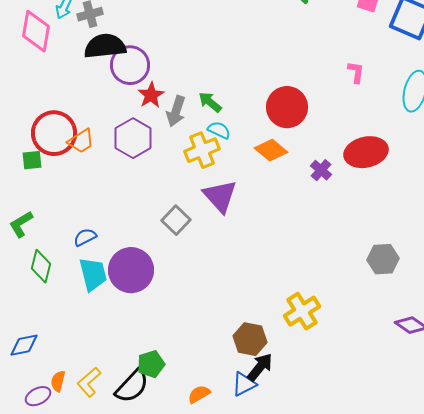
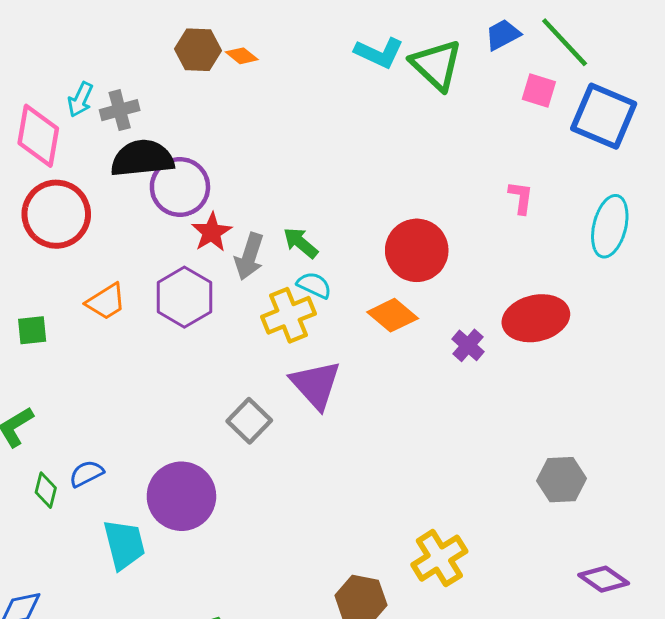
red circle: (54, 133) -> (56, 214), moved
blue semicircle: (85, 237) -> (86, 474), moved
green diamond: (41, 266) -> (46, 490), size x0.7
cyan trapezoid: (93, 274) -> (124, 544), moved

